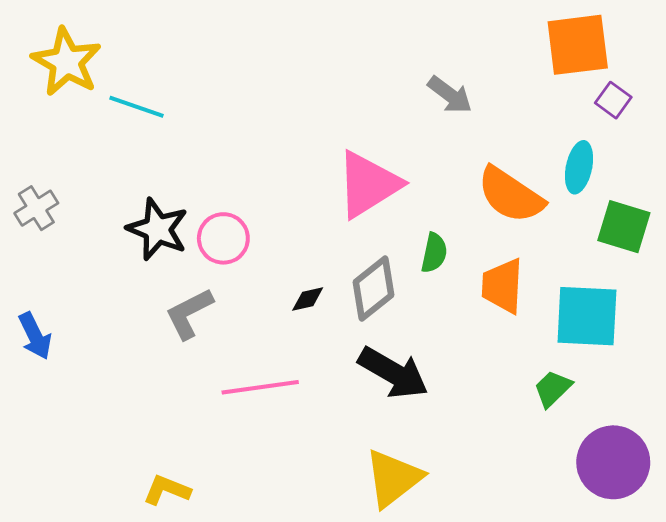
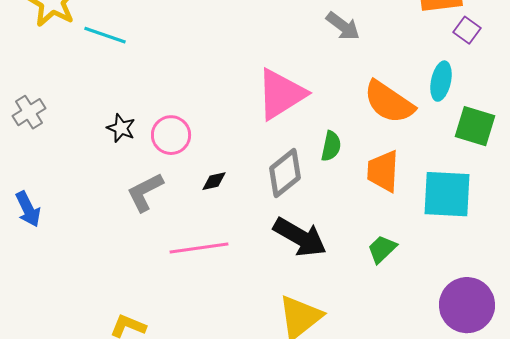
black star: (157, 229) -> (121, 128), size x0.6
black diamond: (308, 299) -> (214, 181), moved
green trapezoid: (553, 389) -> (382, 249), moved

